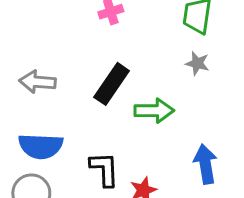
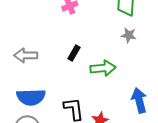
black rectangle: (112, 84) -> (74, 53), size x0.6

